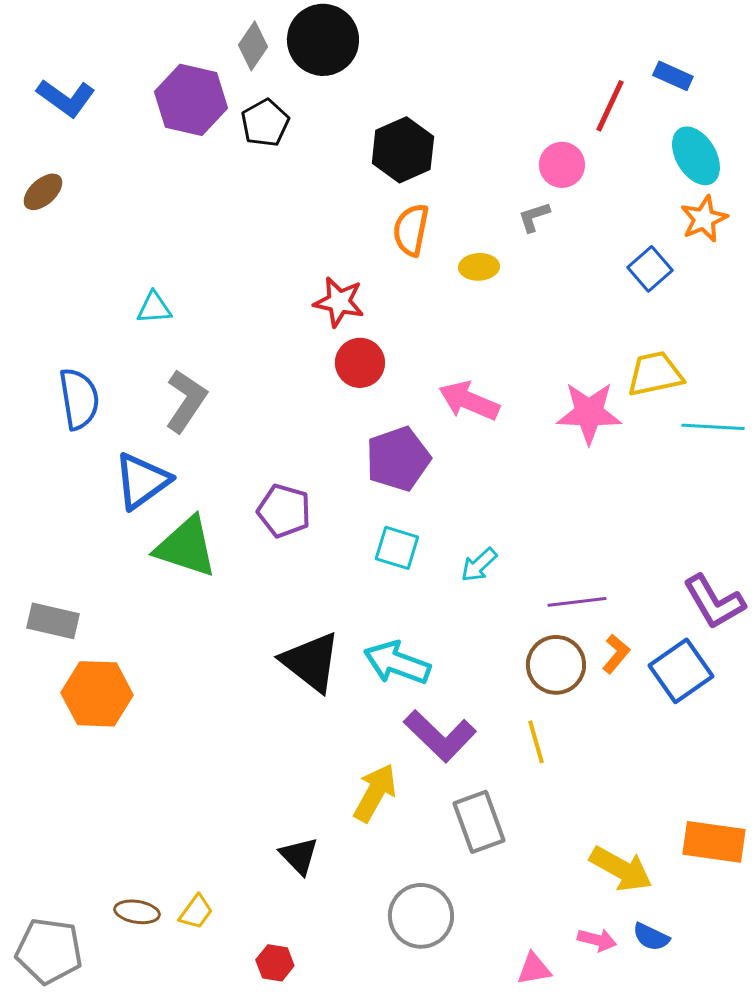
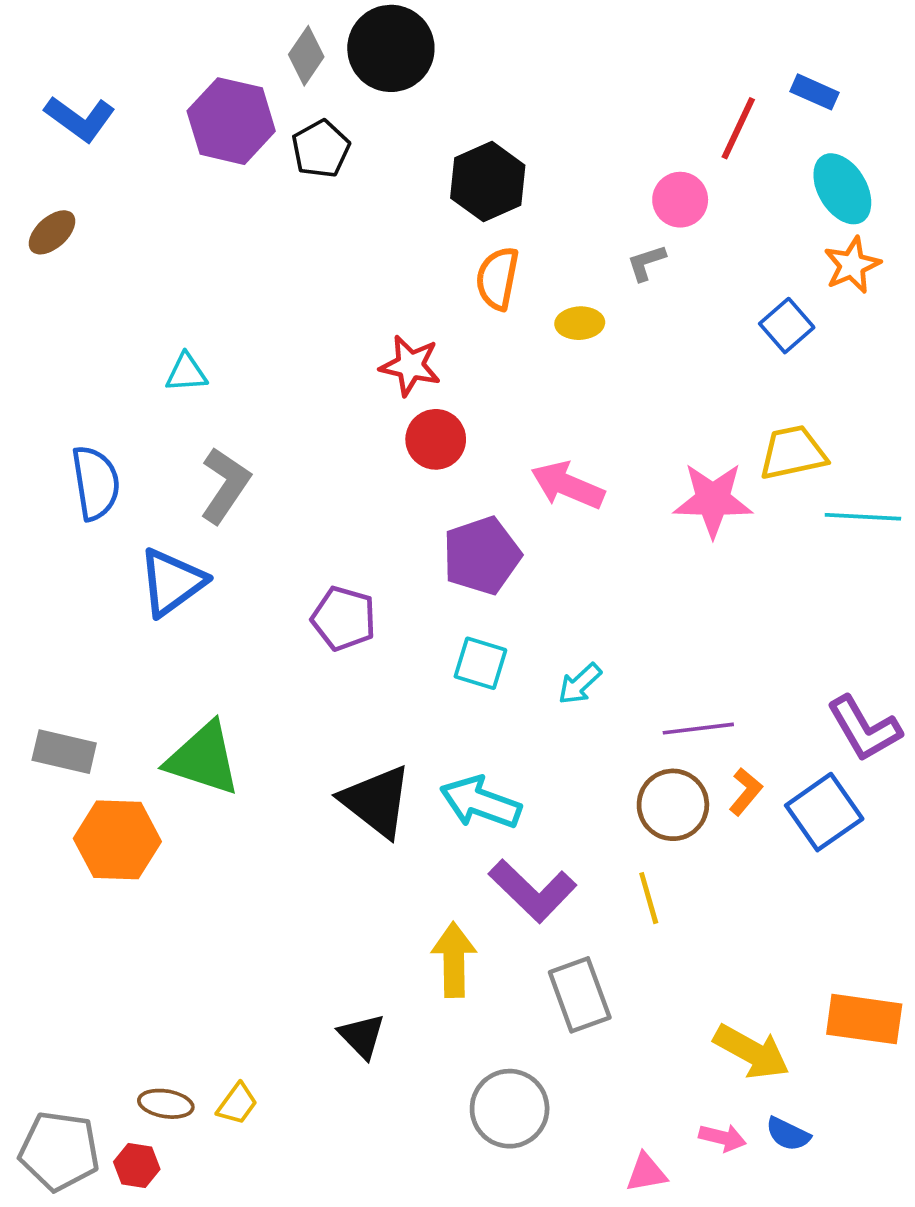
green triangle: (186, 547) -> (203, 759), moved
yellow arrow: (375, 793) -> (454, 960), turned -30
red hexagon: (275, 963) -> (137, 1166), moved

